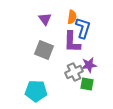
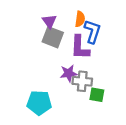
gray square: (44, 50) -> (53, 37), moved
purple star: (89, 65) -> (69, 73), moved
gray cross: (74, 72) -> (82, 81), turned 30

